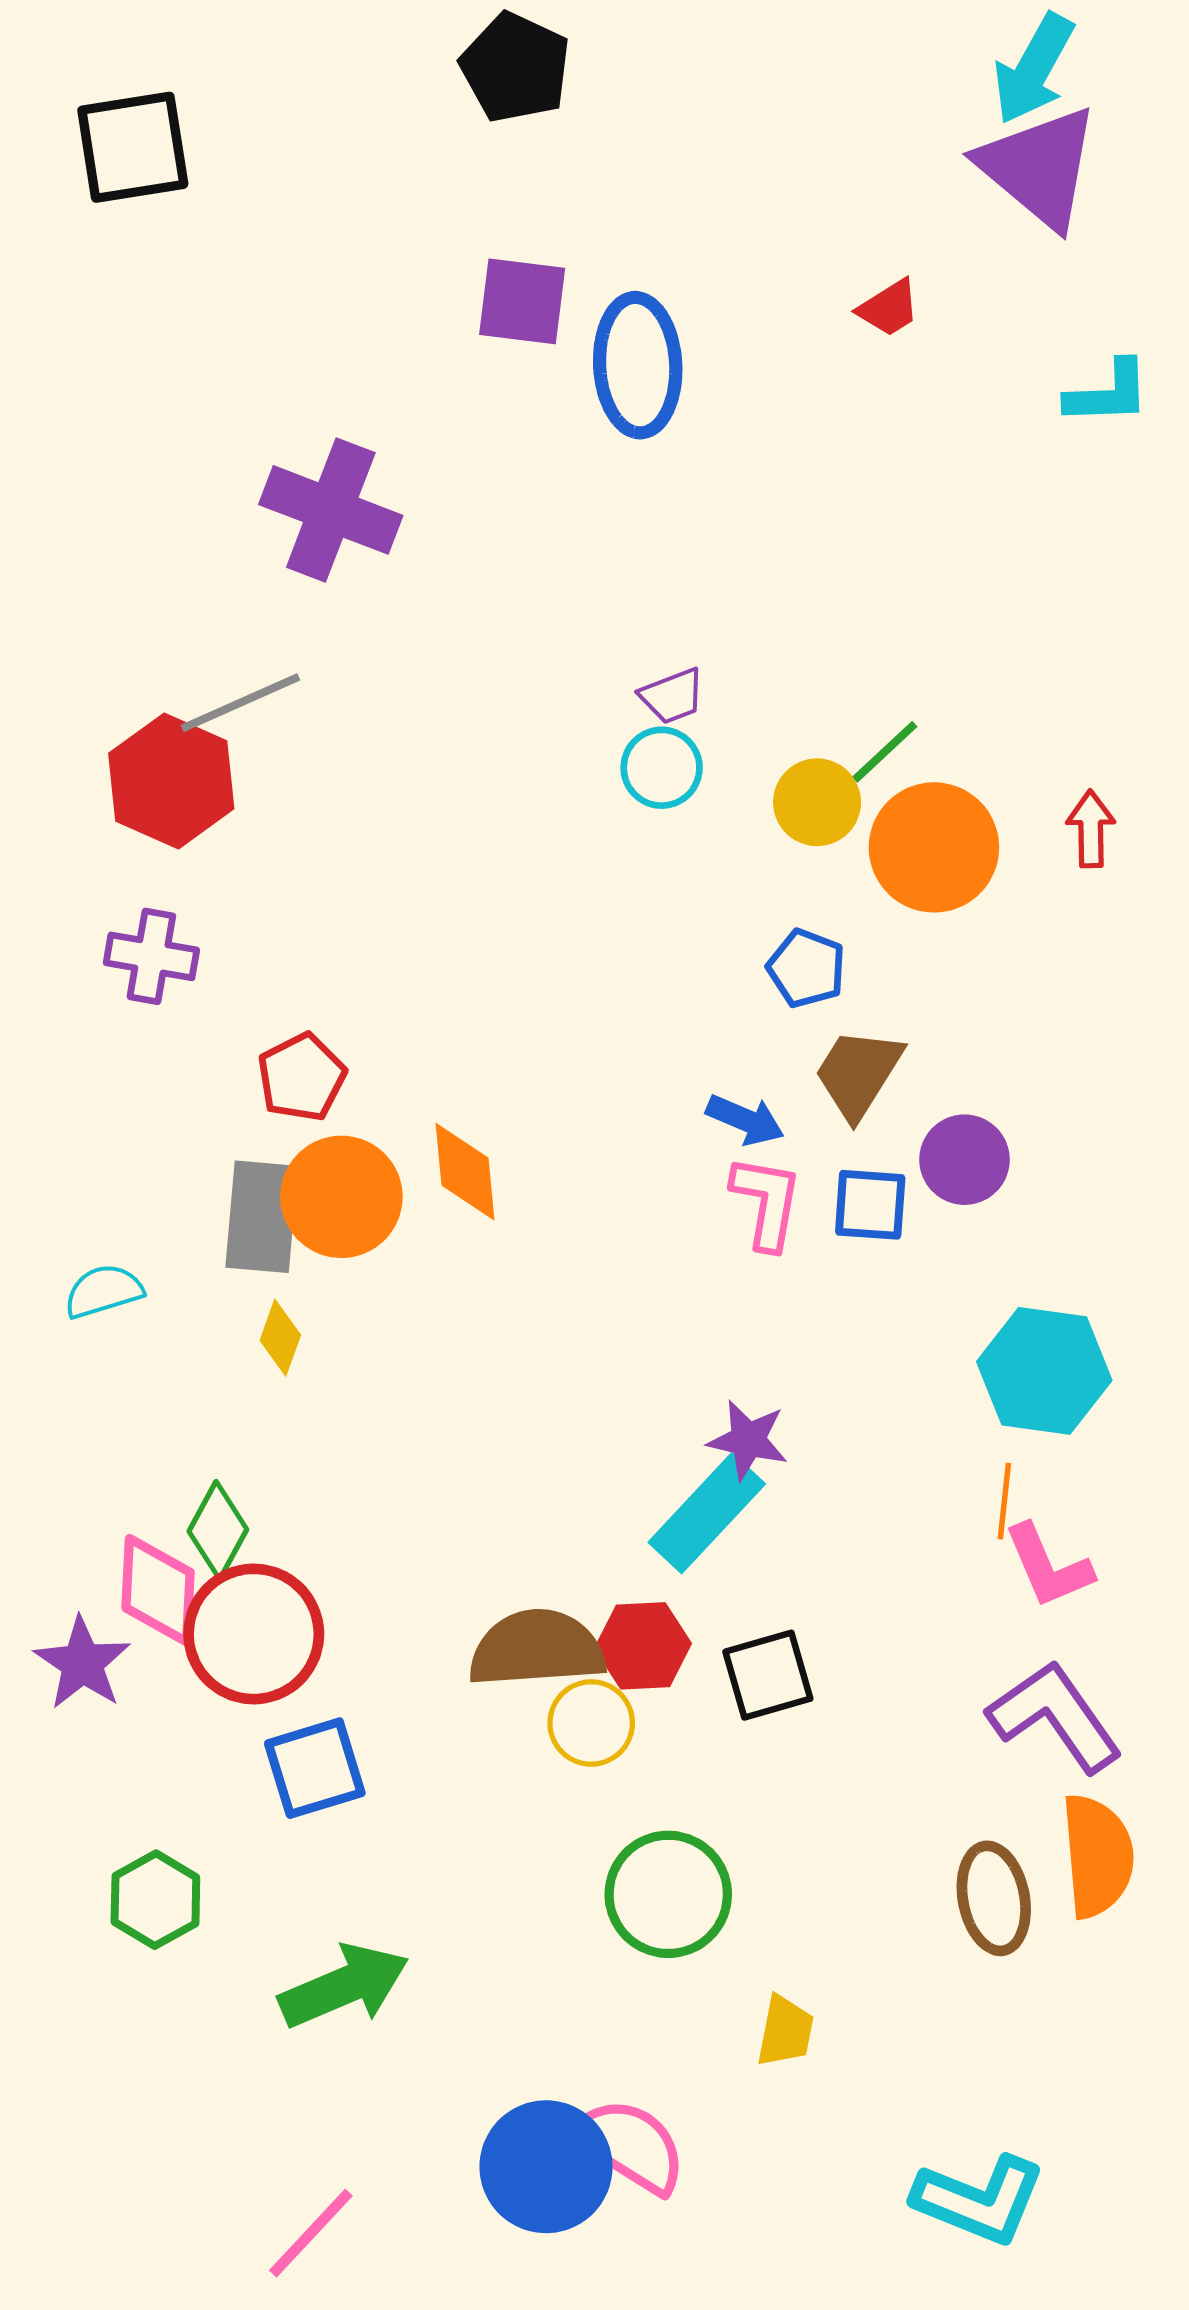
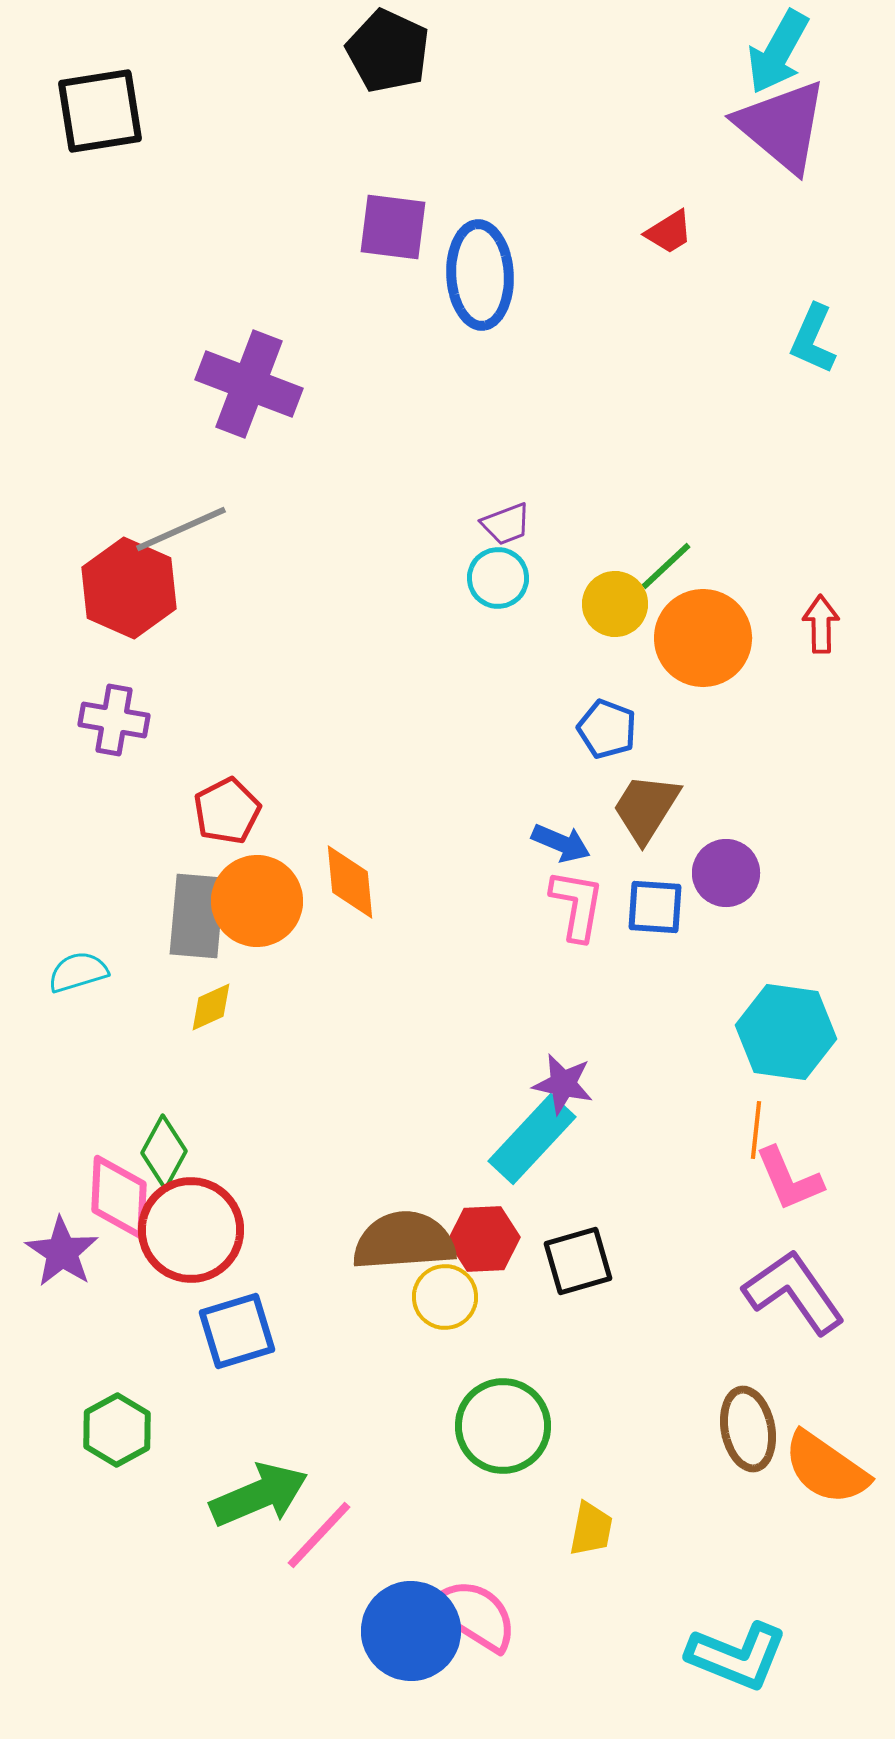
cyan L-shape: (1108, 393) -> (813, 339), moved, turned 116
yellow diamond: (280, 1338) -> (211, 1007), turned 46
orange semicircle: (1097, 1856) -> (826, 1468), moved, turned 130
pink line: (311, 2233) -> (319, 1535), moved

